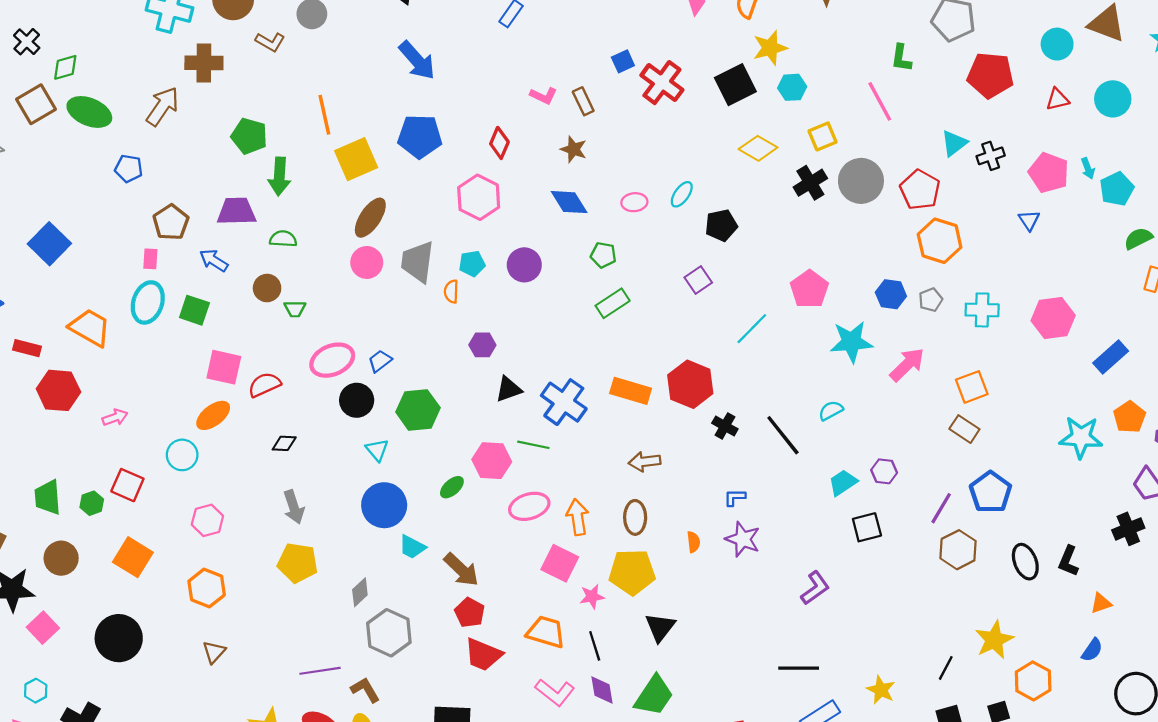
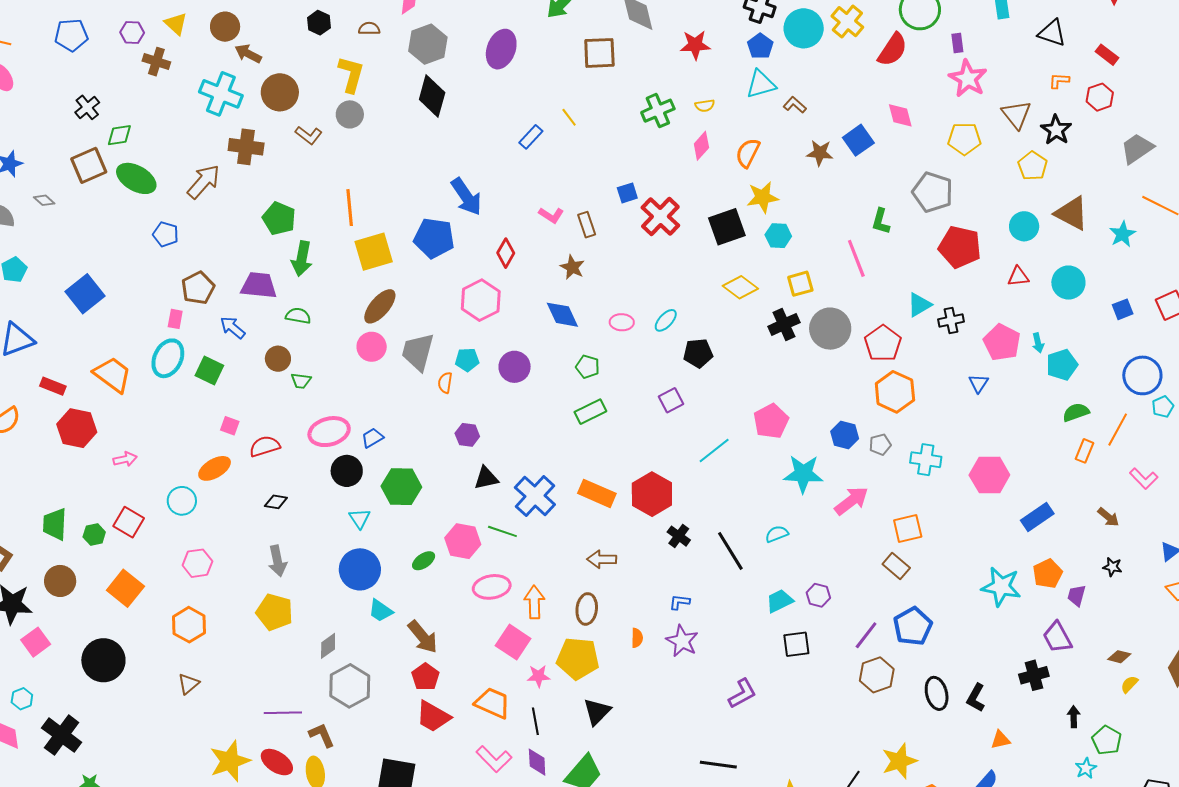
blue arrow: (417, 60) -> (466, 197), moved
pink square: (224, 367) -> (230, 426), size x0.6

